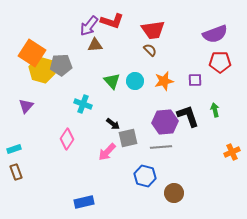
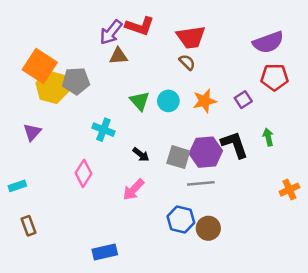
purple square: (195, 80) -> (243, 100), turned -32
gray square: (128, 138) -> (178, 157), moved, turned 30
brown rectangle: (16, 172) -> (29, 226), moved
brown circle: (174, 193) -> (208, 228), moved

